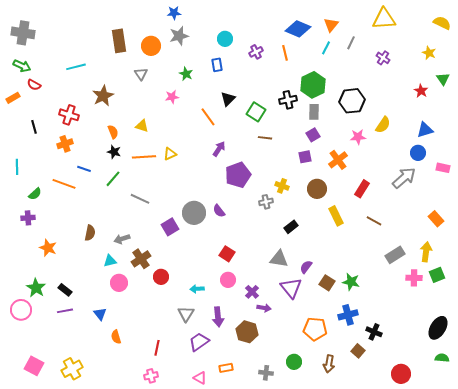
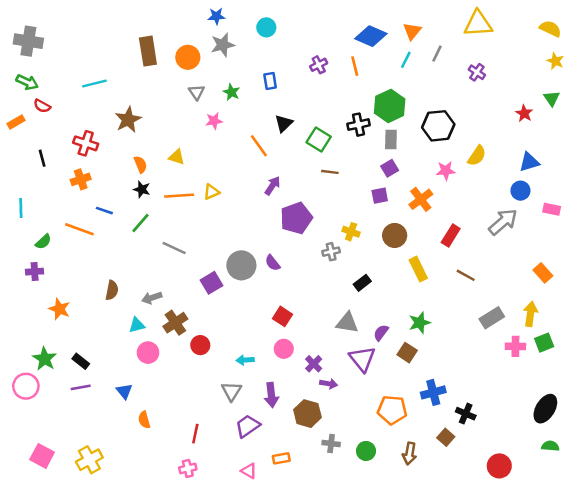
cyan circle: (225, 39) -> (266, 27), moved
yellow star: (429, 53) -> (555, 61), moved
gray triangle: (141, 74) -> (197, 92), moved
green star: (351, 282) -> (420, 323), moved, turned -30
gray cross: (266, 373) -> (331, 444), moved

